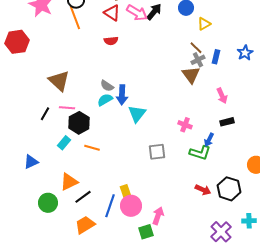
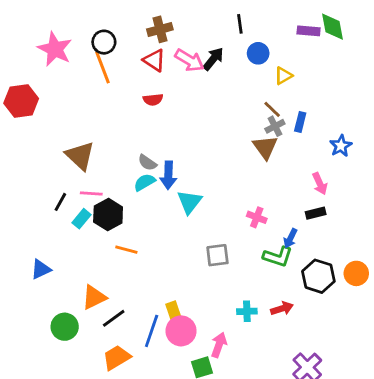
blue star: (245, 53) -> (341, 146), moved
pink arrow: (222, 96) -> (320, 184), moved
cyan rectangle: (64, 143) -> (81, 219), moved
black hexagon: (229, 189) -> (318, 276), moved
red arrow: (203, 190) -> (282, 308), turned -42
cyan cross: (249, 221) -> (247, 311), moved

